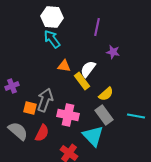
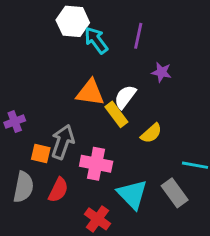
cyan arrow: (52, 39) -> (96, 40), moved
orange triangle: (64, 66) -> (90, 93), size x1.5
gray rectangle: (104, 115) -> (175, 193), moved
gray semicircle: (18, 131) -> (23, 187), turned 60

